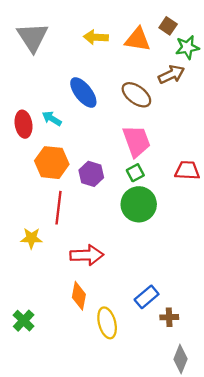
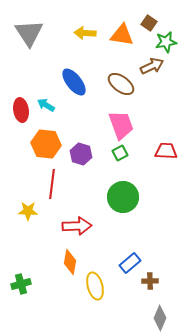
green circle: (139, 204) -> (123, 197), moved
green cross: (24, 321) -> (21, 284), turned 30

